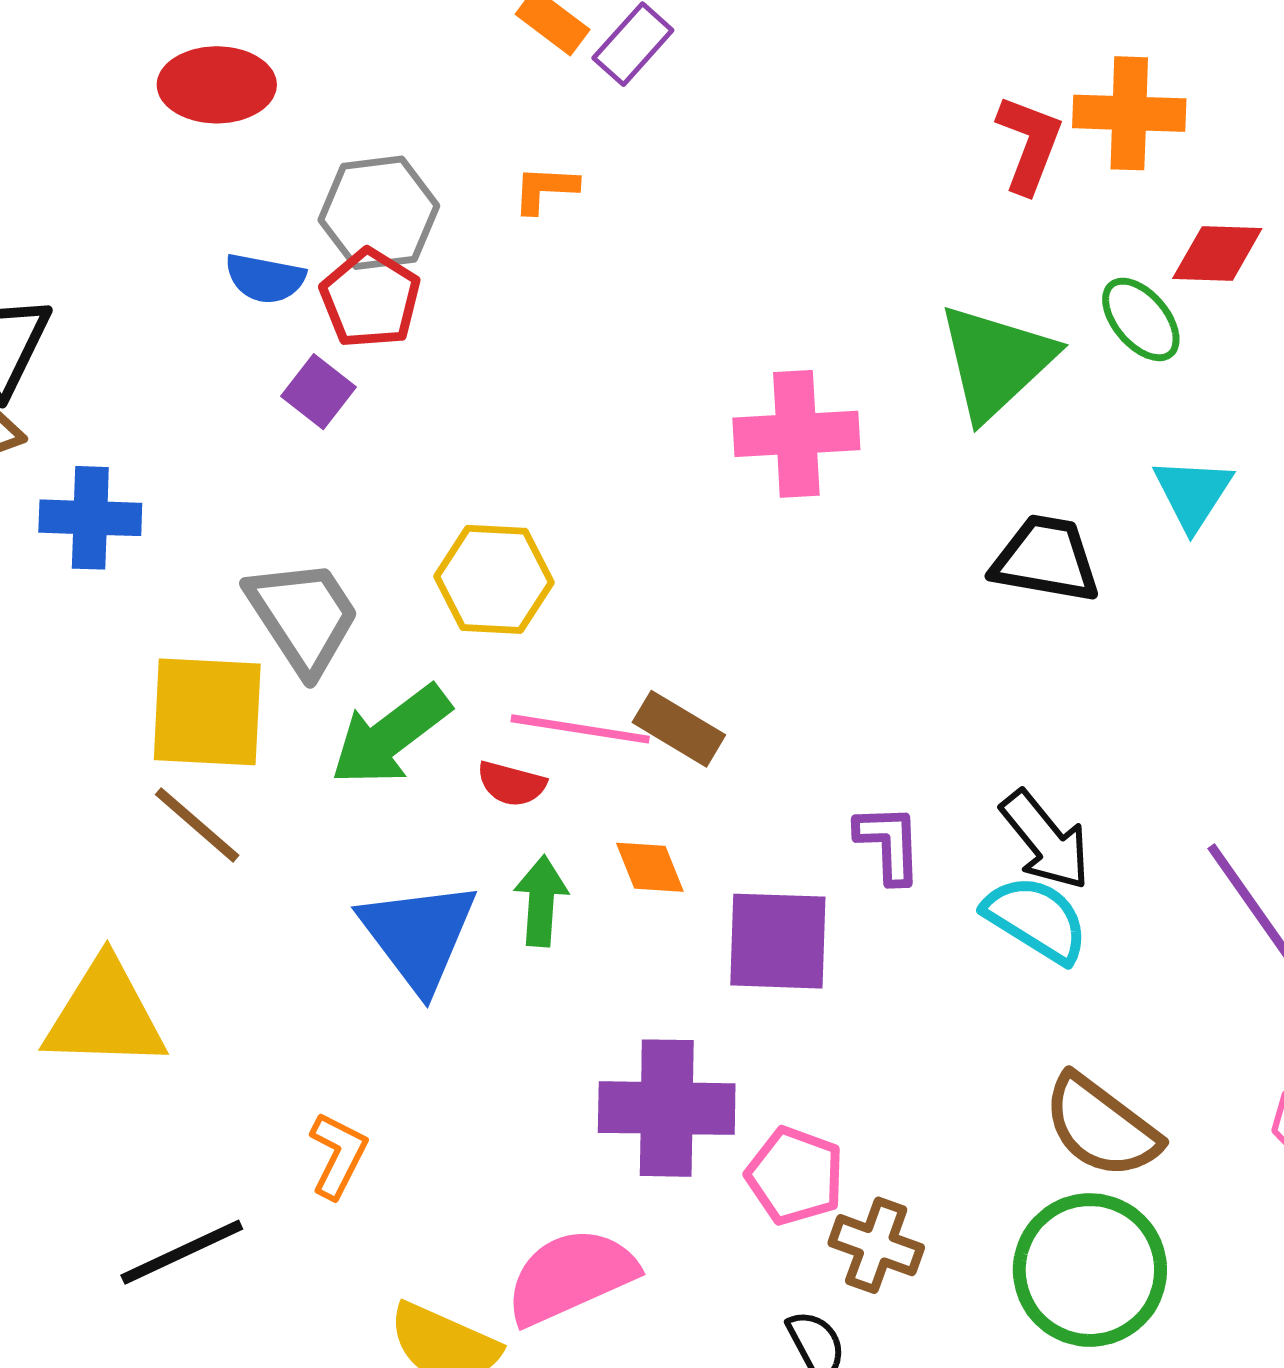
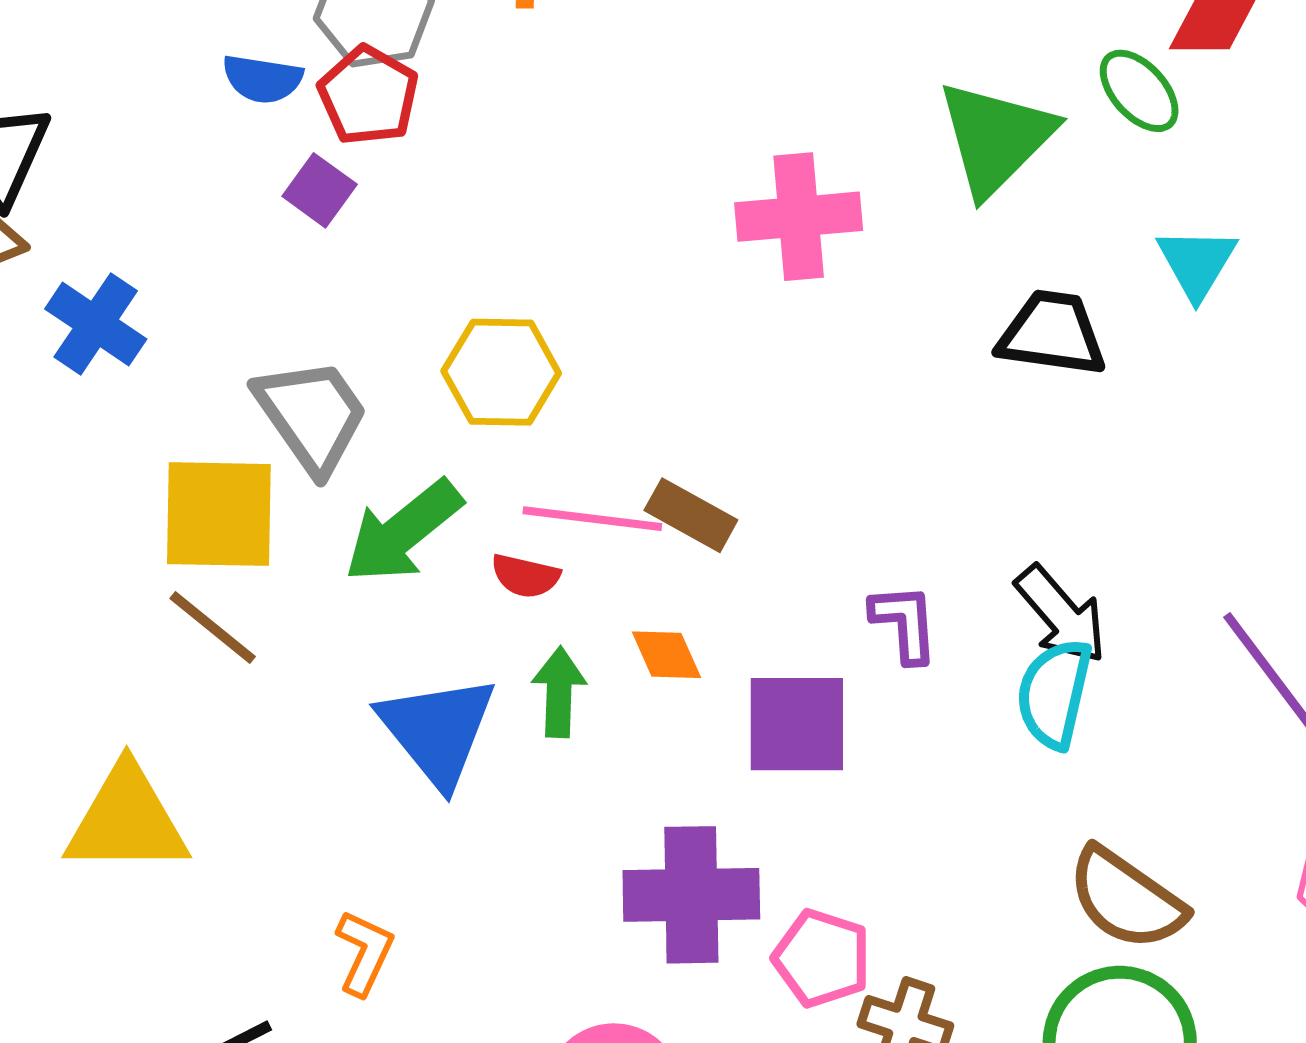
blue cross: (90, 518) -> (96, 324), turned 34
cyan semicircle: (1036, 919) -> (1054, 694), turned -107

